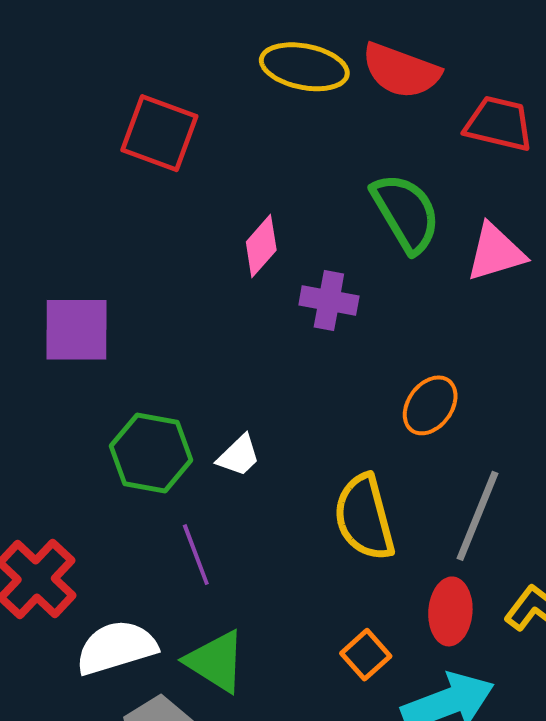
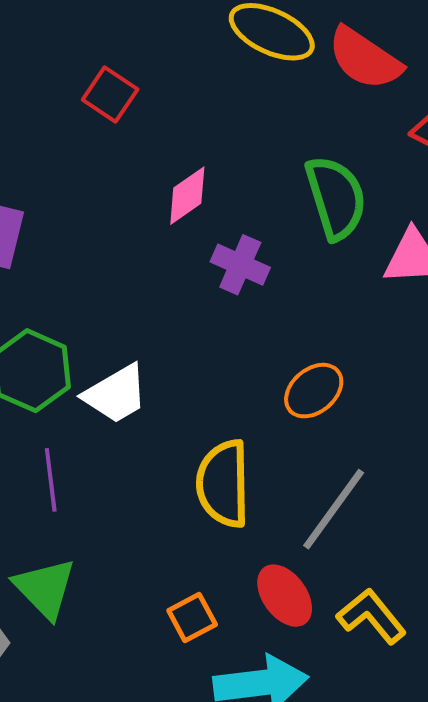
red square: (159, 133) -> (110, 95), moved, size x0.7
white trapezoid: (239, 456) -> (116, 394), size x1.5
red ellipse: (450, 611) -> (285, 596), turned -54

